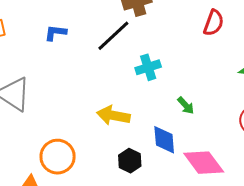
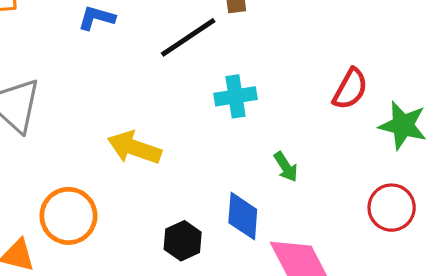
red semicircle: (214, 23) -> (350, 89), moved
yellow arrow: (113, 116) -> (134, 148), moved

